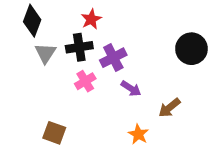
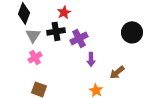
pink cross: (85, 81) -> (35, 57), moved
purple arrow: (131, 89) -> (91, 59), turned 56

